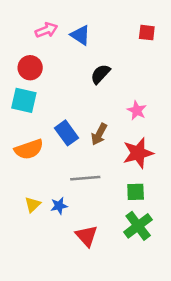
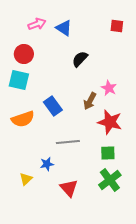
brown arrow: (99, 134) -> (90, 101), moved
red star: (138, 153) -> (110, 122), turned 30
yellow triangle: (33, 204) -> (26, 179), moved

